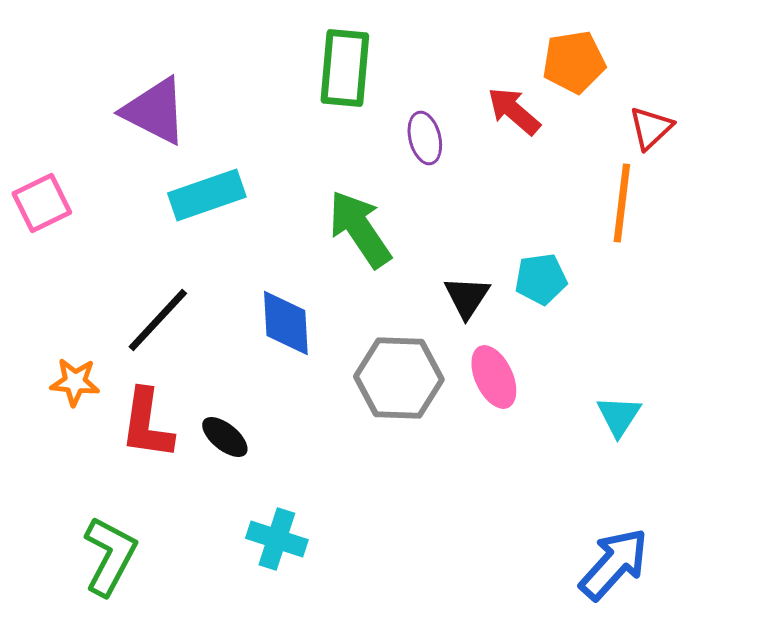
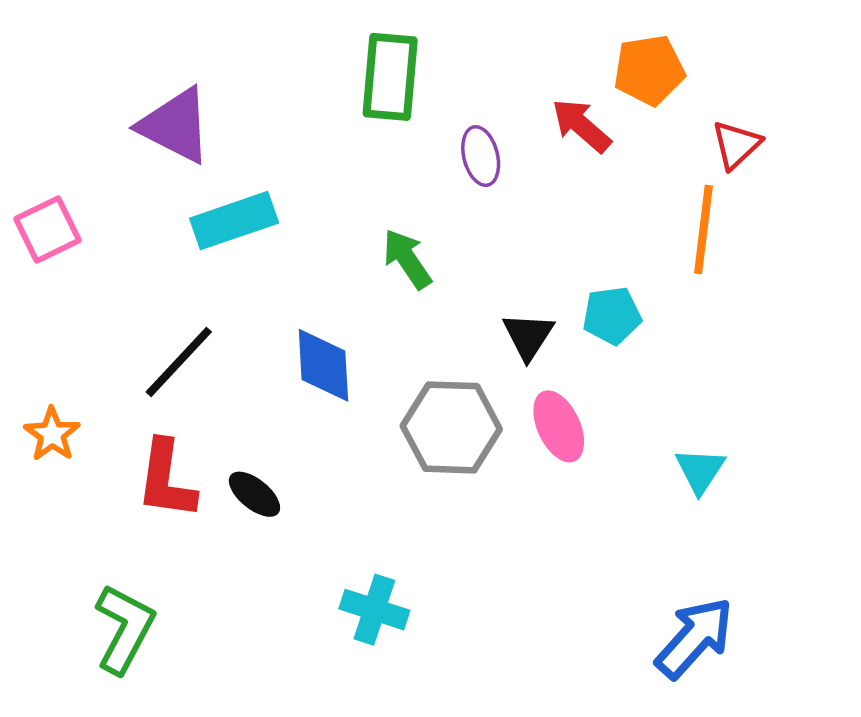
green arrow: (360, 229) -> (407, 259), size x0.7
orange star: (75, 382) -> (52, 434), moved, turned 30
cyan cross: (277, 539) -> (374, 610), moved

